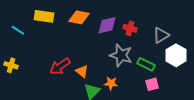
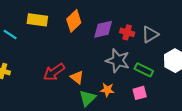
orange diamond: (79, 17) -> (74, 21), turned -55
gray triangle: (161, 35) -> (150, 34), moved
pink square: (152, 84) -> (140, 93), moved

